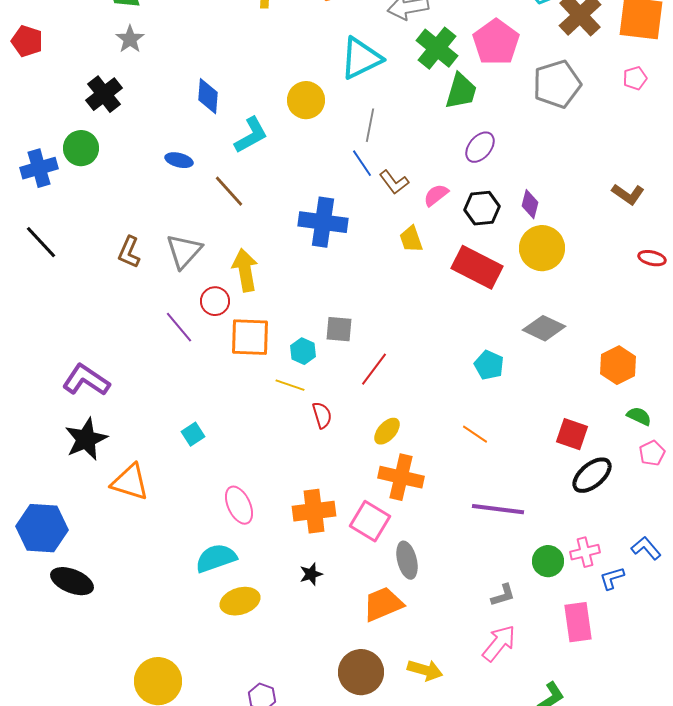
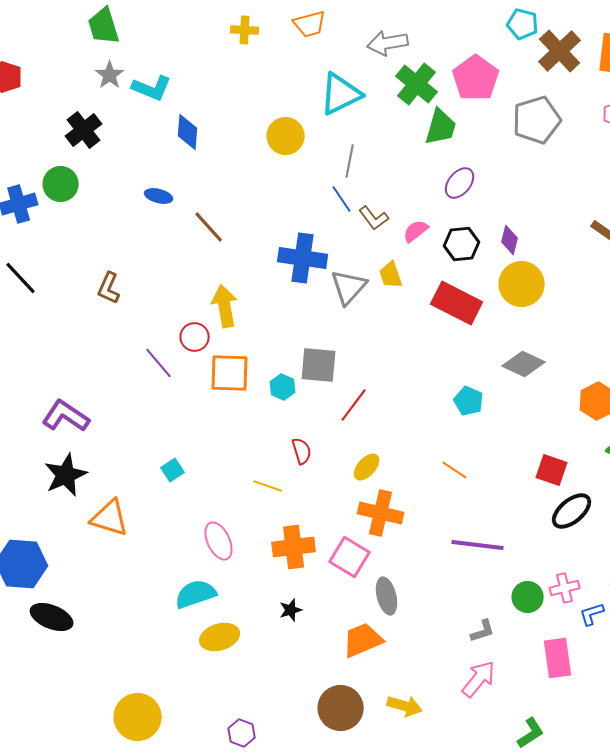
cyan L-shape: (251, 135) -> (152, 88), moved, turned 51
gray triangle: (184, 251) -> (349, 287), moved
gray square: (339, 329) -> (319, 365), size x1.4
yellow line: (290, 385) -> (268, 486), moved

